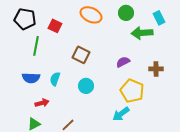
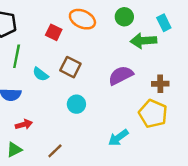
red square: (55, 26) -> (54, 32), moved
purple semicircle: (123, 62) -> (121, 75), size x1.5
cyan semicircle: (55, 79) -> (41, 74), moved, turned -72
yellow pentagon: (132, 91) -> (153, 114), moved

